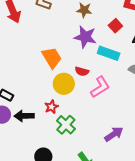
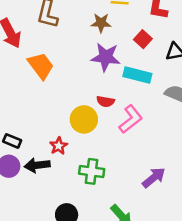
orange trapezoid: (52, 58) -> (41, 66), moved
red star: (51, 107) -> (59, 146), moved
green cross: (66, 125) -> (92, 171), turned -30

